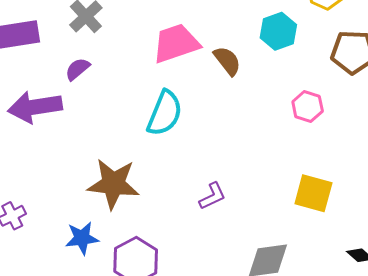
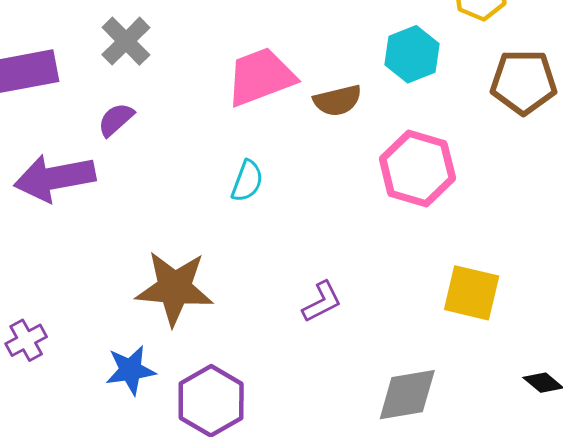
brown semicircle: (227, 61) -> (338, 100), turned 116
pink hexagon: (308, 106) -> (417, 169), moved, size x1.6
cyan semicircle: (165, 113) -> (247, 181), size x0.6

